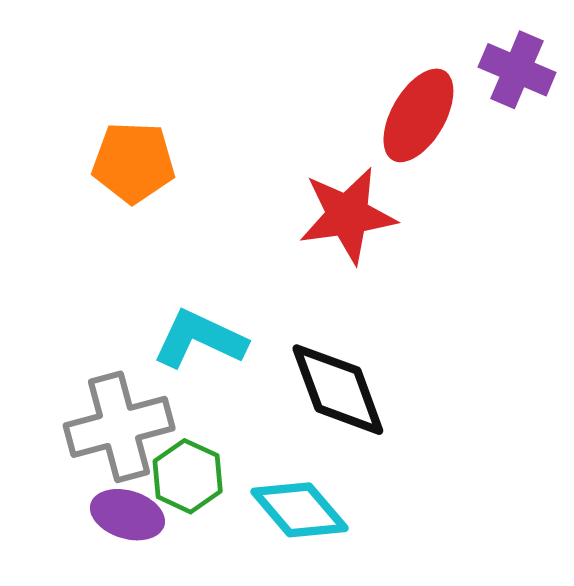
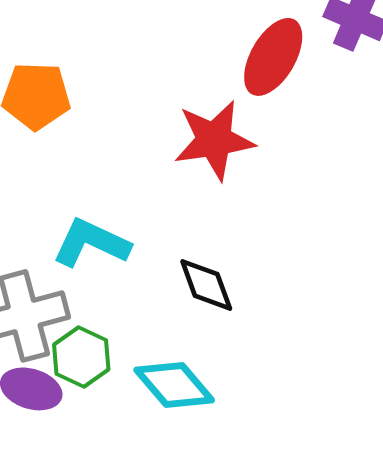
black diamond: (338, 390) -> (206, 285), size x0.7

